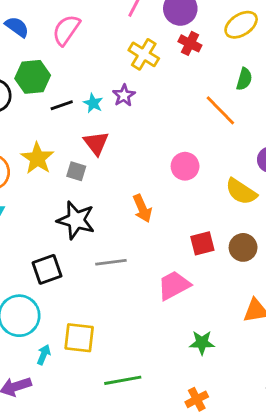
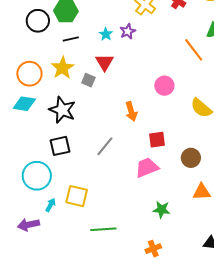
black line: (62, 105) -> (71, 39), moved
black star: (76, 220) -> (62, 110), moved
red square: (202, 243) -> (157, 140), moved
brown circle: (243, 247) -> (191, 158), moved
gray line: (111, 262) -> (105, 146), turned -50

